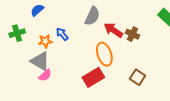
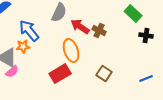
blue arrow: (62, 34) -> (29, 31), size x1.6
orange star: (45, 41) -> (23, 47), moved

